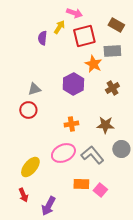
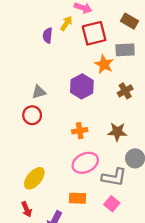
pink ellipse: (63, 153) -> (85, 163), moved
gray L-shape: (92, 155) -> (114, 177), moved, turned 140
orange rectangle: (81, 184) -> (77, 198), moved

